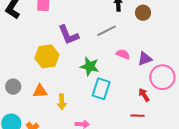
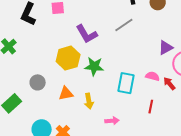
pink semicircle: (123, 54) -> (153, 76), moved
green star: (90, 66) -> (94, 66), moved
gray circle: (13, 87) -> (38, 82), moved
red line: (137, 116) -> (151, 107), moved, turned -72

